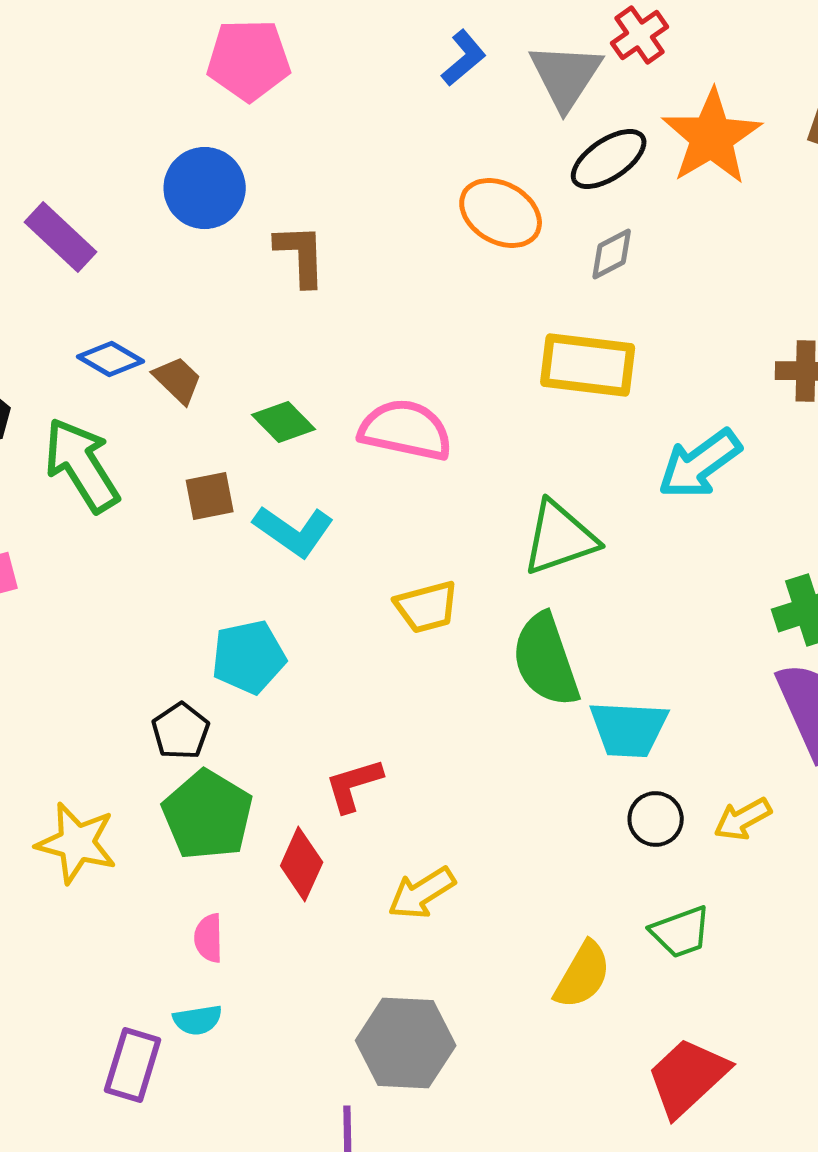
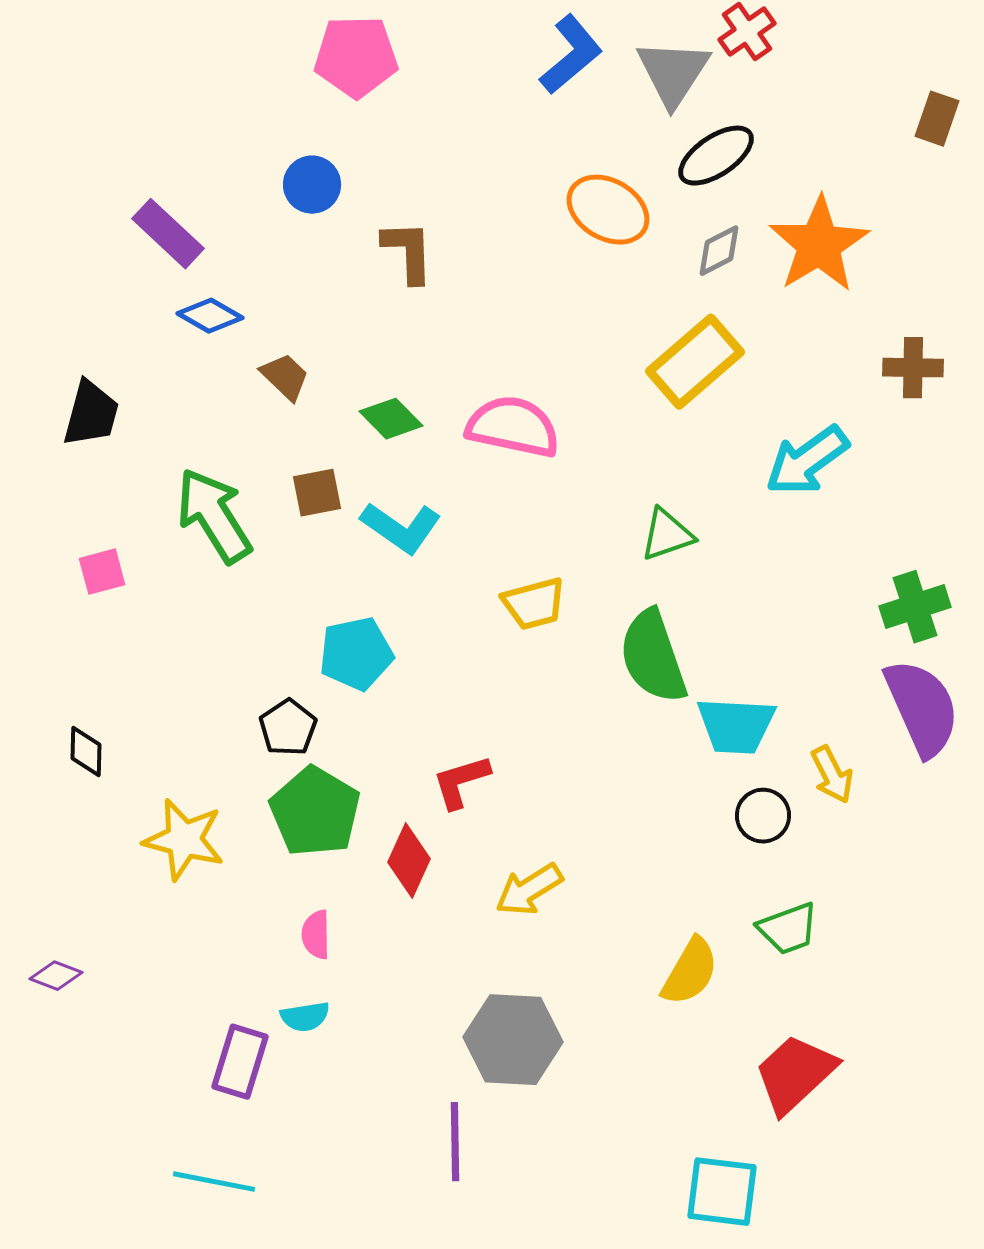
blue L-shape: (464, 58) -> (571, 55), size x1.4
orange star: (712, 137) -> (819, 245), moved
blue circle: (205, 188) -> (312, 185), size x0.7
blue diamond: (111, 359) -> (210, 316), moved
yellow rectangle: (588, 365) -> (695, 362), turned -48
green arrow: (82, 465) -> (214, 516), moved
green triangle: (560, 538) -> (667, 535), size x0.7
yellow arrow: (743, 819) -> (832, 775), moved, turned -88

